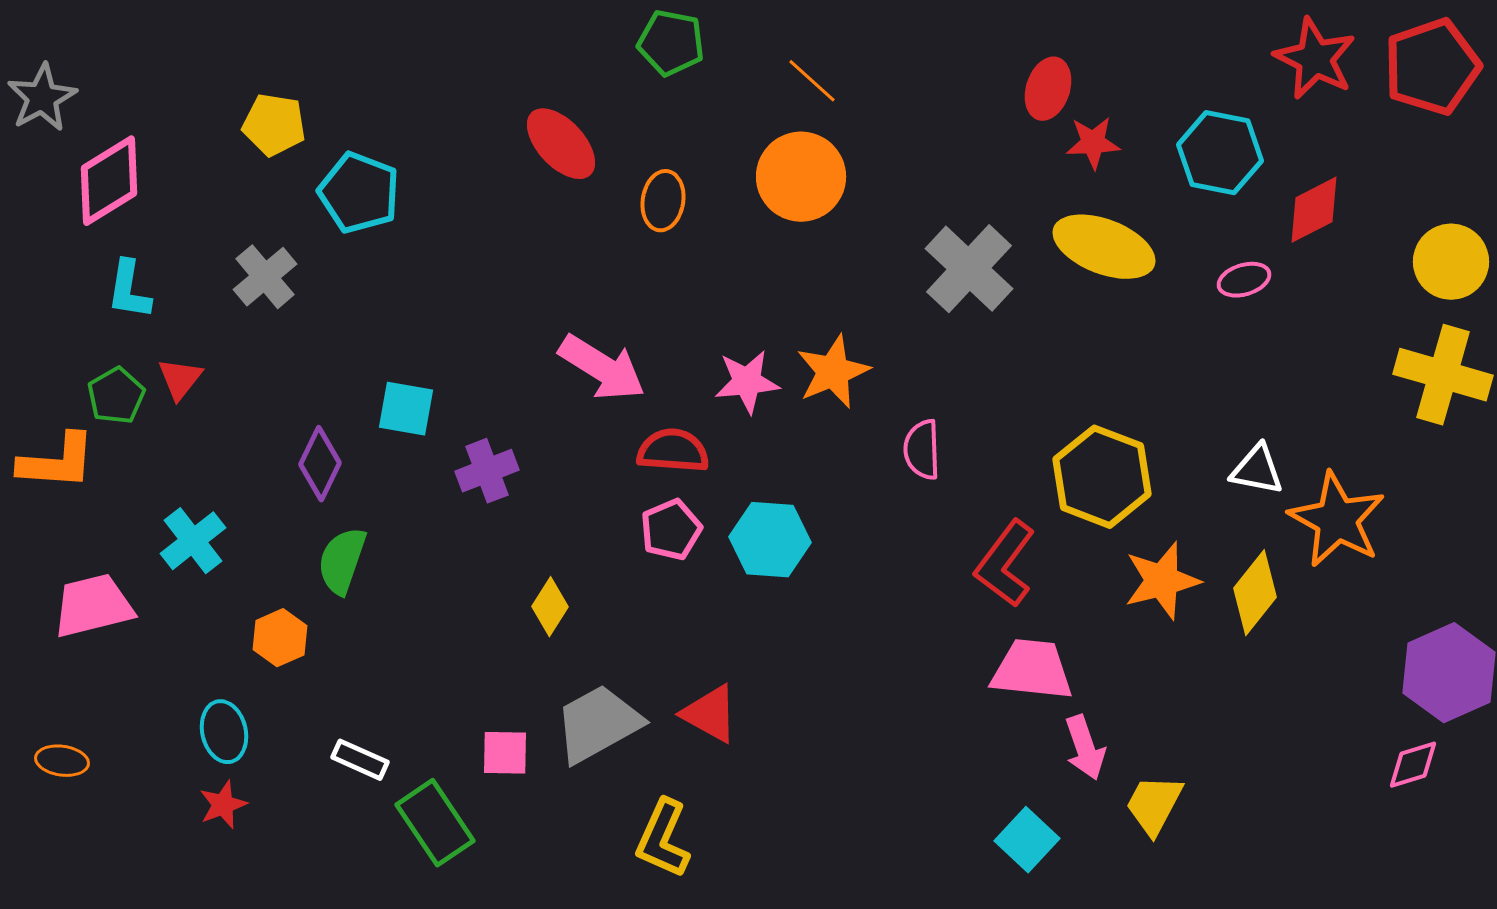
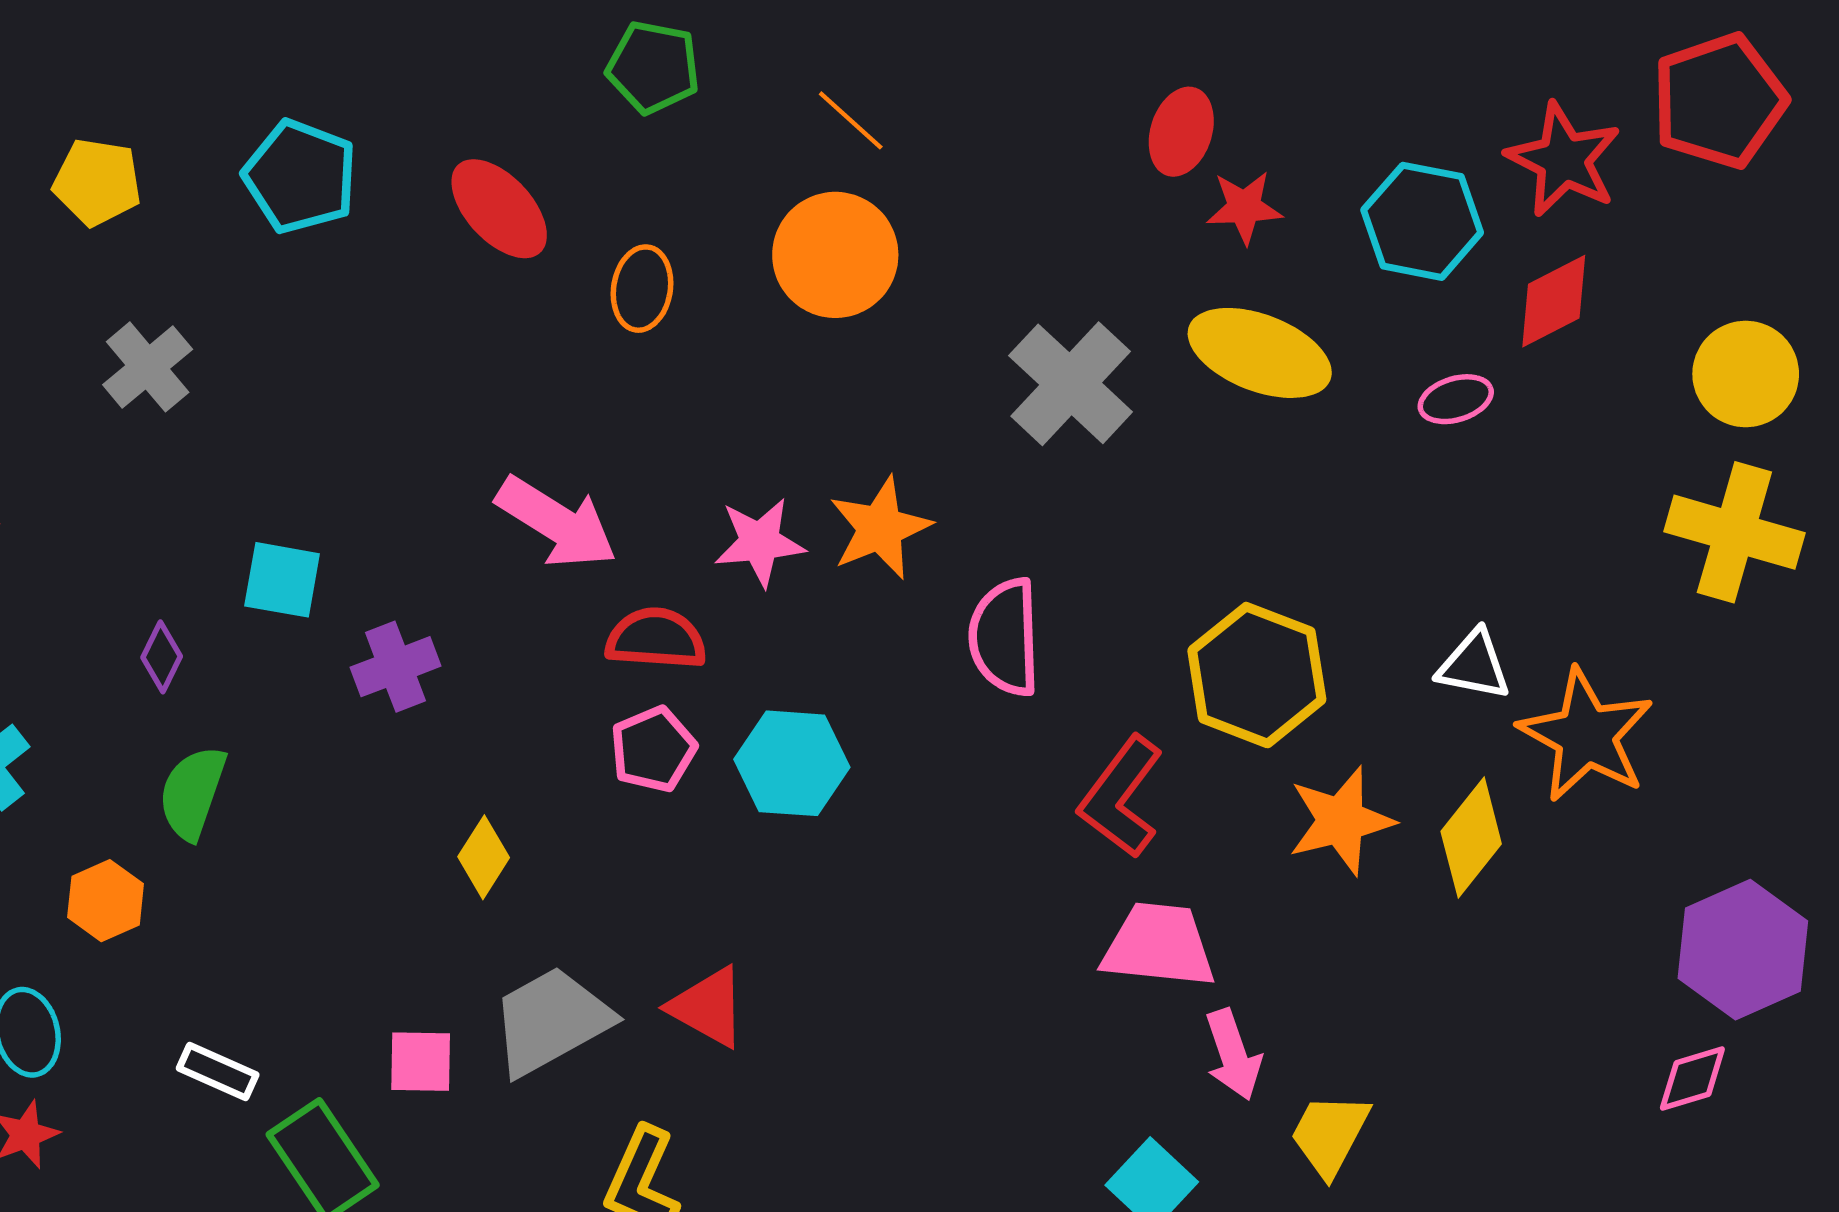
red star: (1315, 59) -> (1564, 160), moved
cyan pentagon: (359, 193) -> (300, 176), moved
gray cross: (265, 277) -> (148, 367), moved
pink semicircle: (922, 450) -> (1005, 637), size x1.4
purple diamond: (320, 464) -> (162, 657), size x0.7

